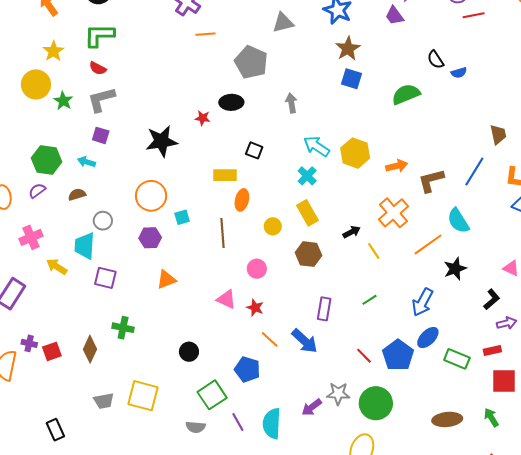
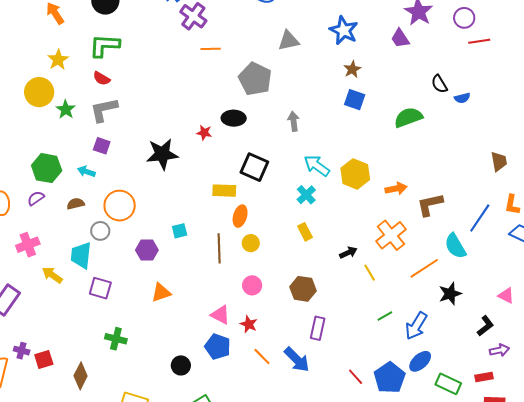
brown star: (348, 49) -> (352, 69), size x0.7
black square: (254, 150) -> (254, 167), size x1.6
blue line: (474, 171) -> (480, 218), moved
orange circle: (151, 196) -> (120, 206), moved
yellow rectangle: (307, 213) -> (305, 232), size x0.7
yellow circle: (273, 226) -> (251, 243), moved
brown hexagon: (309, 254) -> (303, 289), moved
green line: (370, 300) -> (385, 316), moved
brown diamond: (90, 349) -> (81, 376), moved
blue pentagon: (247, 369) -> (218, 347), moved

